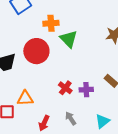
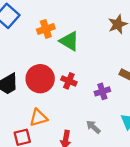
red circle: (36, 51) -> (40, 79), moved
red cross: (65, 88) -> (69, 81), moved

